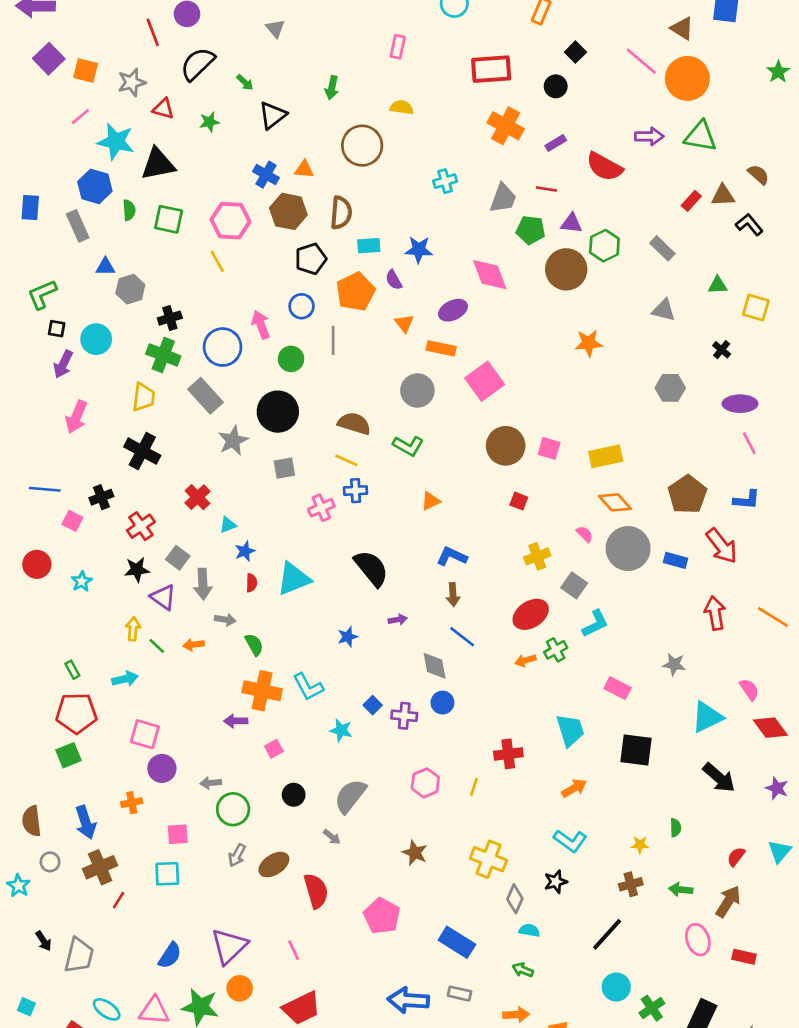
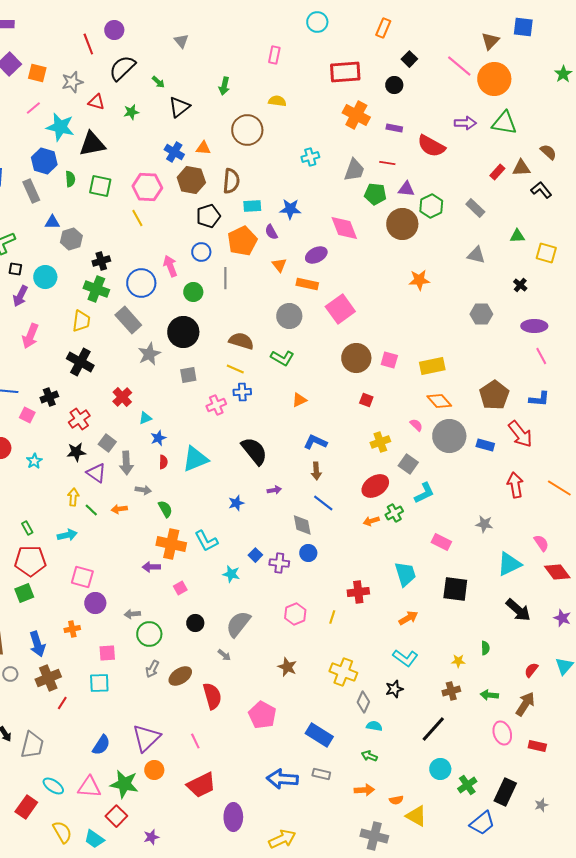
brown triangle: (682, 28) -> (490, 41), turned 42
purple rectangle: (556, 143) -> (394, 128), turned 42

